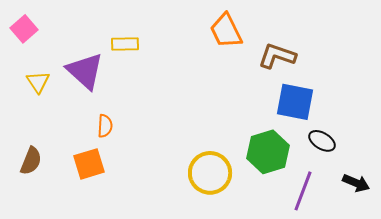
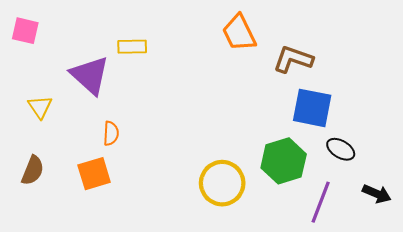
pink square: (24, 29) -> (25, 31), turned -36
yellow triangle: (38, 82) -> (40, 107), moved

